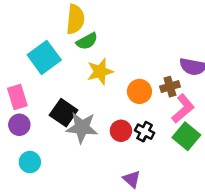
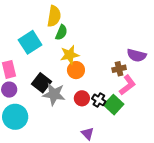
green semicircle: (87, 41) -> (61, 32), turned -42
orange circle: (139, 91) -> (76, 70), moved
green square: (186, 136) -> (114, 105), moved
cyan circle: (30, 162) -> (15, 117), size x1.6

